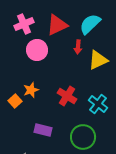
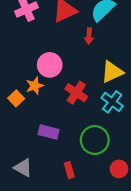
pink circle: (37, 50) -> (50, 65), moved
yellow triangle: (98, 60) -> (112, 72), moved

